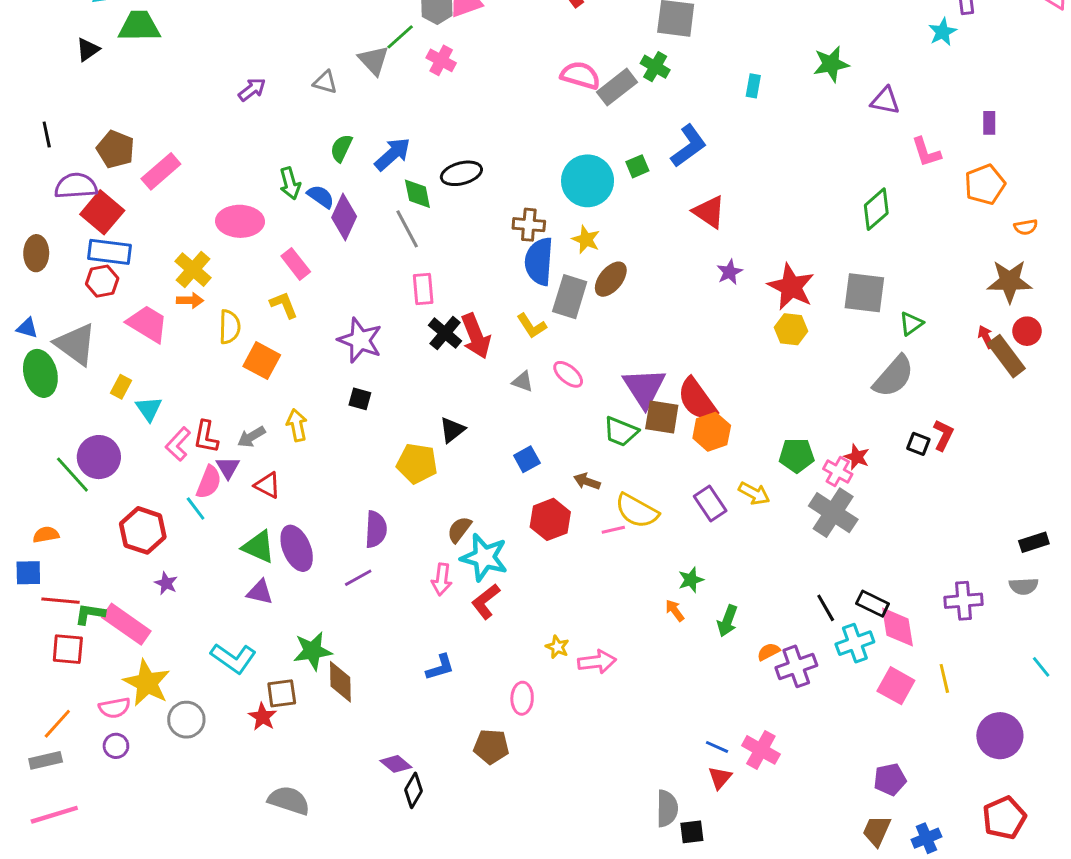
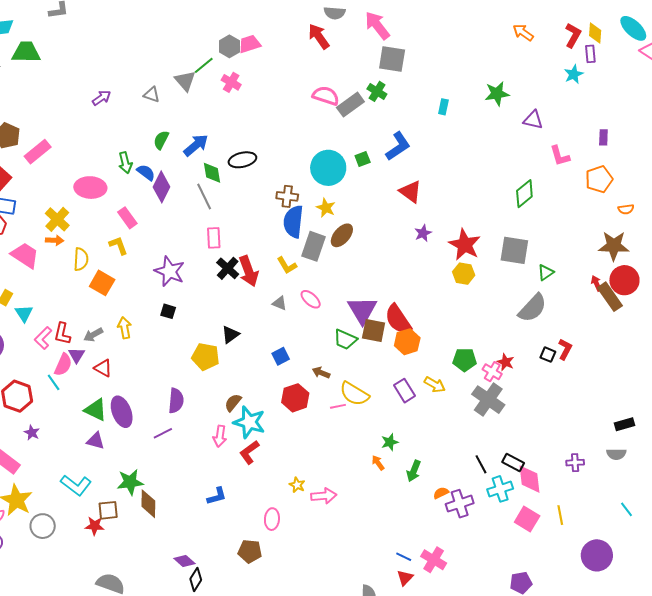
red circle: (1027, 331) -> (624, 280), size x1.5
purple cross: (964, 601) -> (575, 463), size x0.7
red star: (263, 717) -> (95, 526), turned -30

